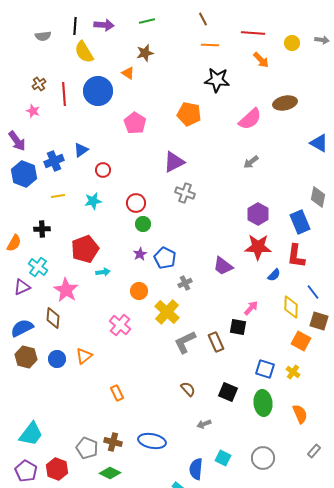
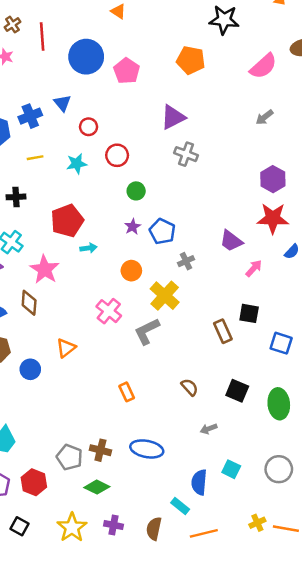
blue circle: (98, 91) -> (86, 57), moved
blue triangle: (81, 150) -> (62, 103), turned -35
red circle: (136, 203) -> (117, 155), moved
pink arrow: (251, 308) -> (254, 268), moved
gray L-shape: (185, 342) -> (147, 331), moved
blue circle: (57, 359) -> (30, 369), moved
blue square: (265, 369) -> (281, 343), moved
orange rectangle: (117, 393) -> (127, 392), moved

